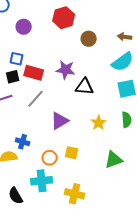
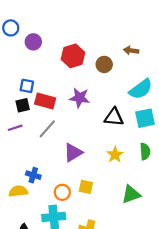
red hexagon: (64, 18) -> (73, 56), moved
purple circle: (24, 27) -> (33, 42), moved
brown arrow: (125, 37) -> (131, 50), moved
black triangle: (85, 87) -> (114, 117), moved

